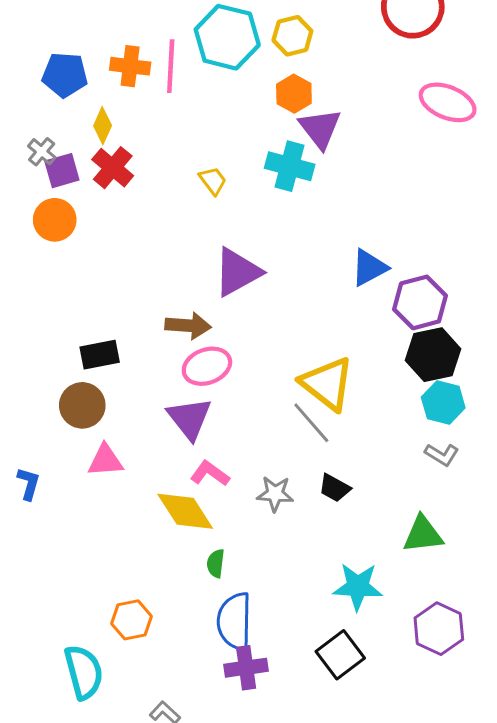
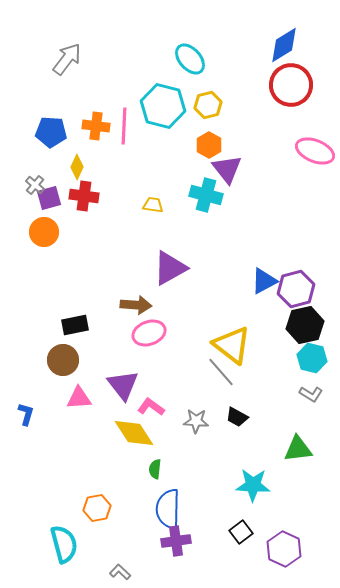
red cross: (113, 168) -> (84, 196), turned -32
yellow trapezoid: (213, 181) -> (153, 205), turned -45
blue triangle: (369, 268) -> (264, 281), moved
purple triangle: (190, 418) -> (123, 385), moved
purple hexagon: (439, 629) -> (284, 549), moved
black square: (340, 655) -> (241, 532), size x0.7

